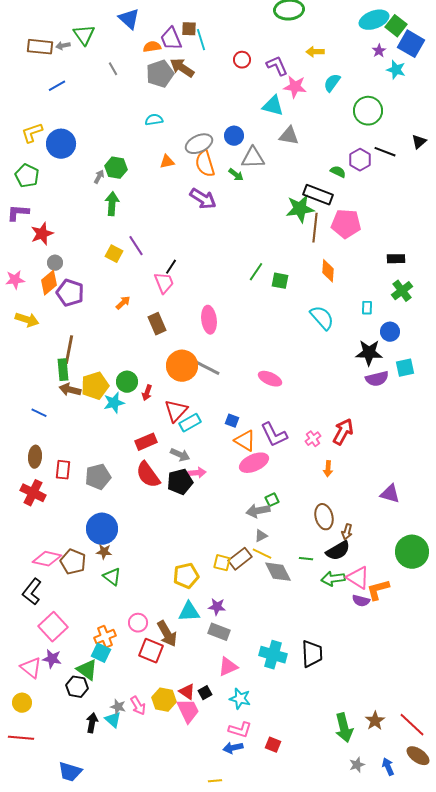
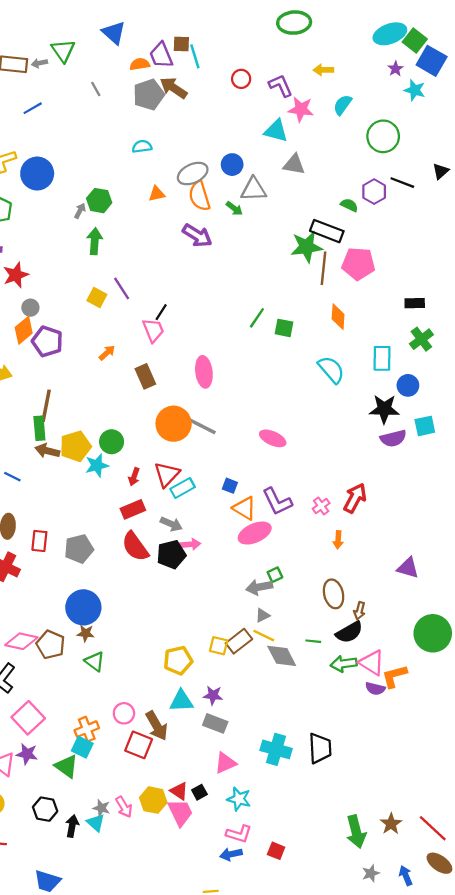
cyan rectangle: (367, 308) -> (382, 358), size x1.6
red arrow: (147, 393) -> (134, 477), moved
black hexagon: (77, 687) -> (45, 809), moved

